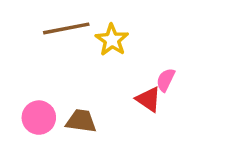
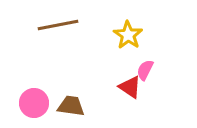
yellow star: (112, 40) -> (128, 35), moved

